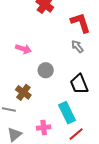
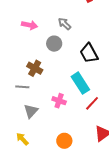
gray arrow: (77, 46) -> (65, 24), moved
pink cross: (44, 128) -> (59, 101), turned 32

